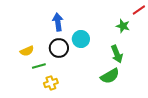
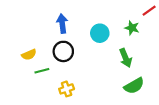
cyan circle: (81, 39) -> (100, 33), moved
green semicircle: (110, 76) -> (134, 86), moved
yellow cross: (51, 83) -> (67, 89), moved

